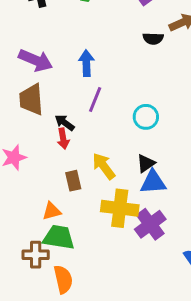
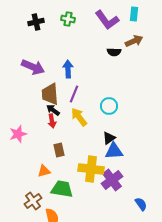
brown trapezoid: (31, 99) -> (50, 94), moved
yellow arrow: (104, 166) -> (79, 117), moved
green trapezoid: (59, 237) -> (62, 189), moved
brown cross: (36, 255) -> (33, 201), turned -36

